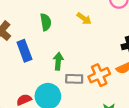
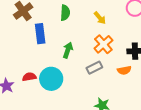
orange cross: (99, 75) -> (103, 44), moved, turned -30
gray rectangle: (74, 79) -> (94, 68), moved, turned -42

